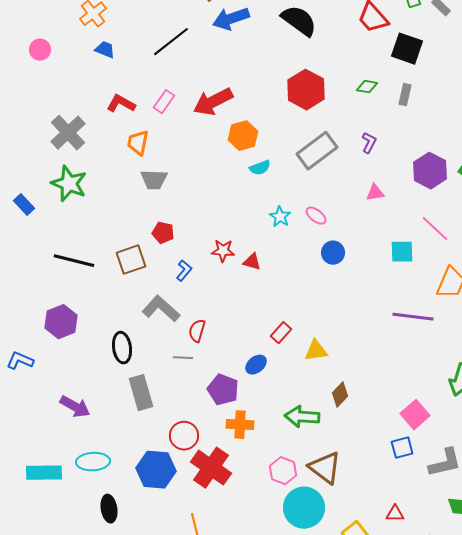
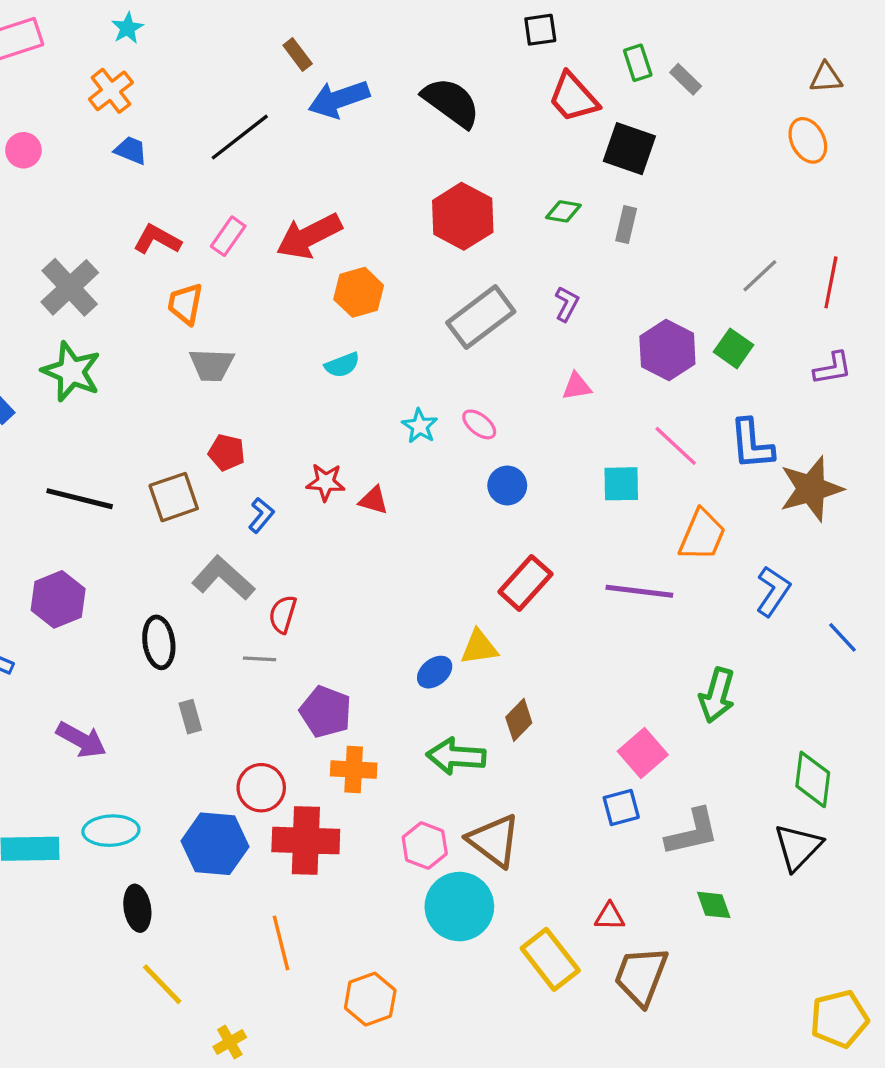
cyan semicircle: (260, 168) -> (342, 365), moved
red rectangle: (281, 333) -> (525, 583), moved, size x1.5
blue ellipse: (256, 365) -> (435, 672), moved
gray rectangle: (141, 393) -> (190, 717), size x0.6
red cross: (211, 468) -> (306, 841), turned -33

